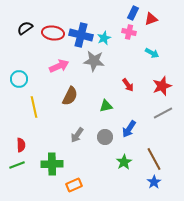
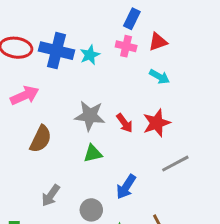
red triangle: (151, 19) -> (158, 42), moved
gray star: (94, 61) -> (90, 116), moved
red star: (162, 86) -> (156, 123), moved
gray circle: (105, 137) -> (91, 210), moved

